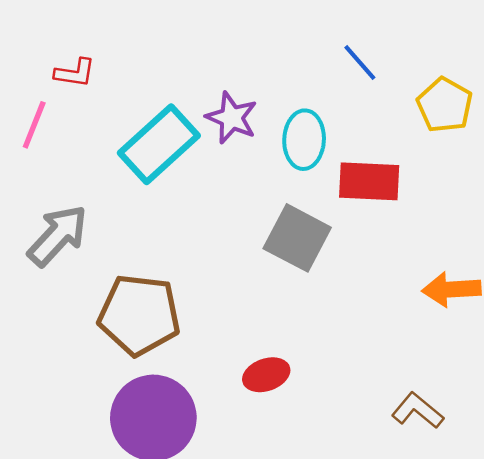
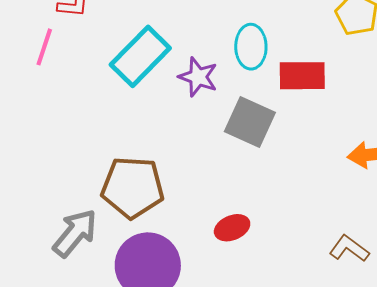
purple star: (232, 118) -> (198, 77), moved
gray arrow: (58, 236) -> (75, 233), moved

